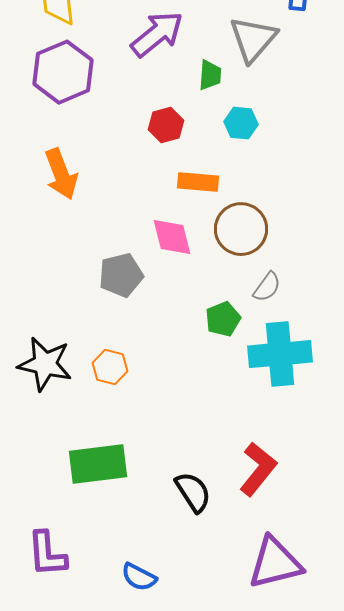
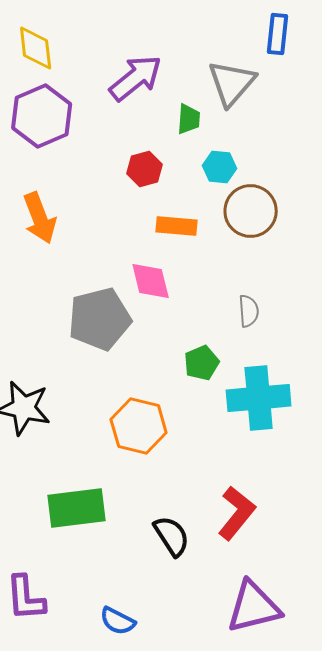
brown circle: (241, 229) -> (251, 211), moved
gray pentagon: (121, 275) -> (100, 319), size x1.4
gray semicircle: (267, 287) -> (249, 311), moved, turned -40
orange hexagon: (110, 367) -> (139, 426), moved, size x1.6

